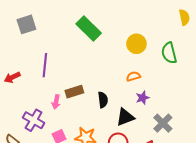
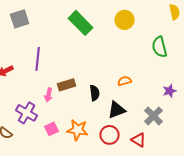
yellow circle: (136, 44) -> (125, 20), moved
orange semicircle: (133, 76) -> (125, 81), moved
purple star: (143, 98) -> (170, 91), moved

